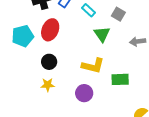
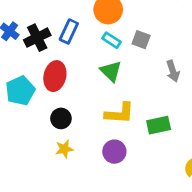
cyan rectangle: (89, 10) -> (112, 40), moved
green triangle: (102, 34) -> (111, 71), moved
gray arrow: (138, 41) -> (173, 71), turned -91

